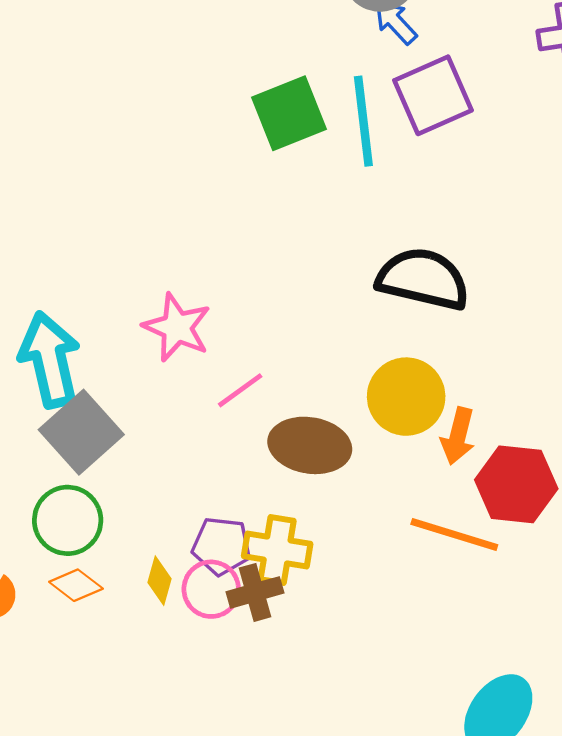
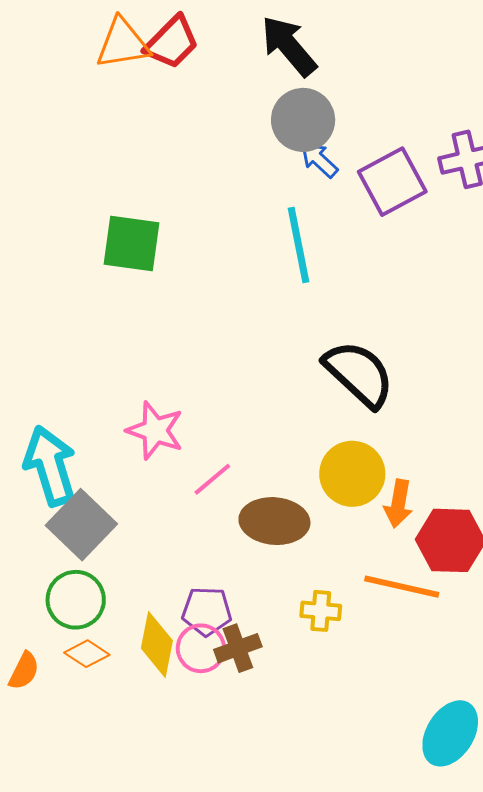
purple square: (433, 95) -> (392, 182), moved
green square: (289, 113) -> (131, 244), moved, turned 34
black semicircle: (423, 279) -> (359, 374), turned 34
yellow cross: (277, 550) -> (321, 611), moved, size x0.7
yellow diamond: (160, 581) -> (157, 644), size x1.6

